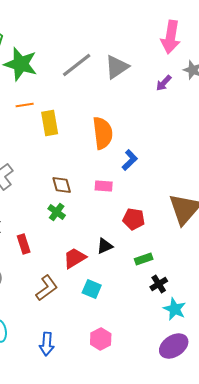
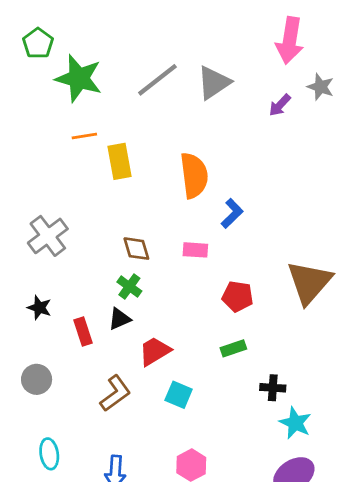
black triangle: (105, 246) -> (120, 319), moved
green rectangle: (144, 259) -> (233, 348), moved
black cross: (159, 284) -> (273, 388), turned 36

